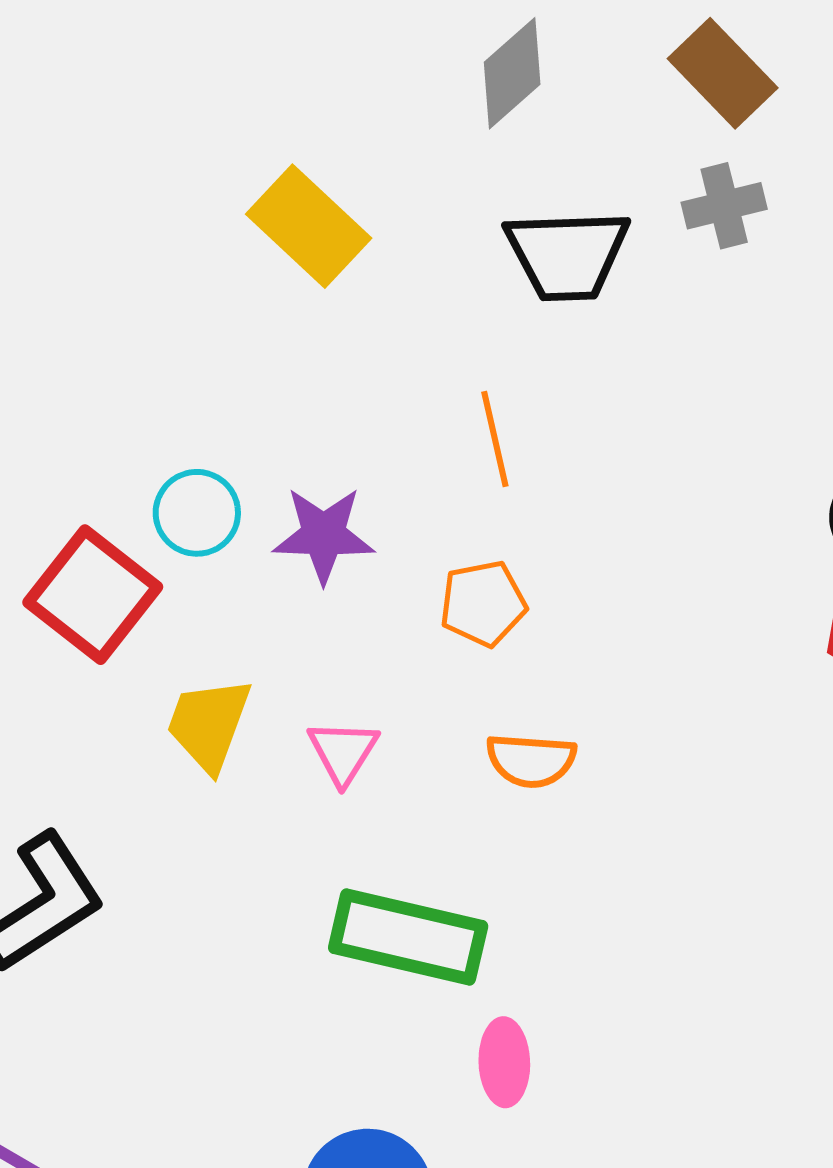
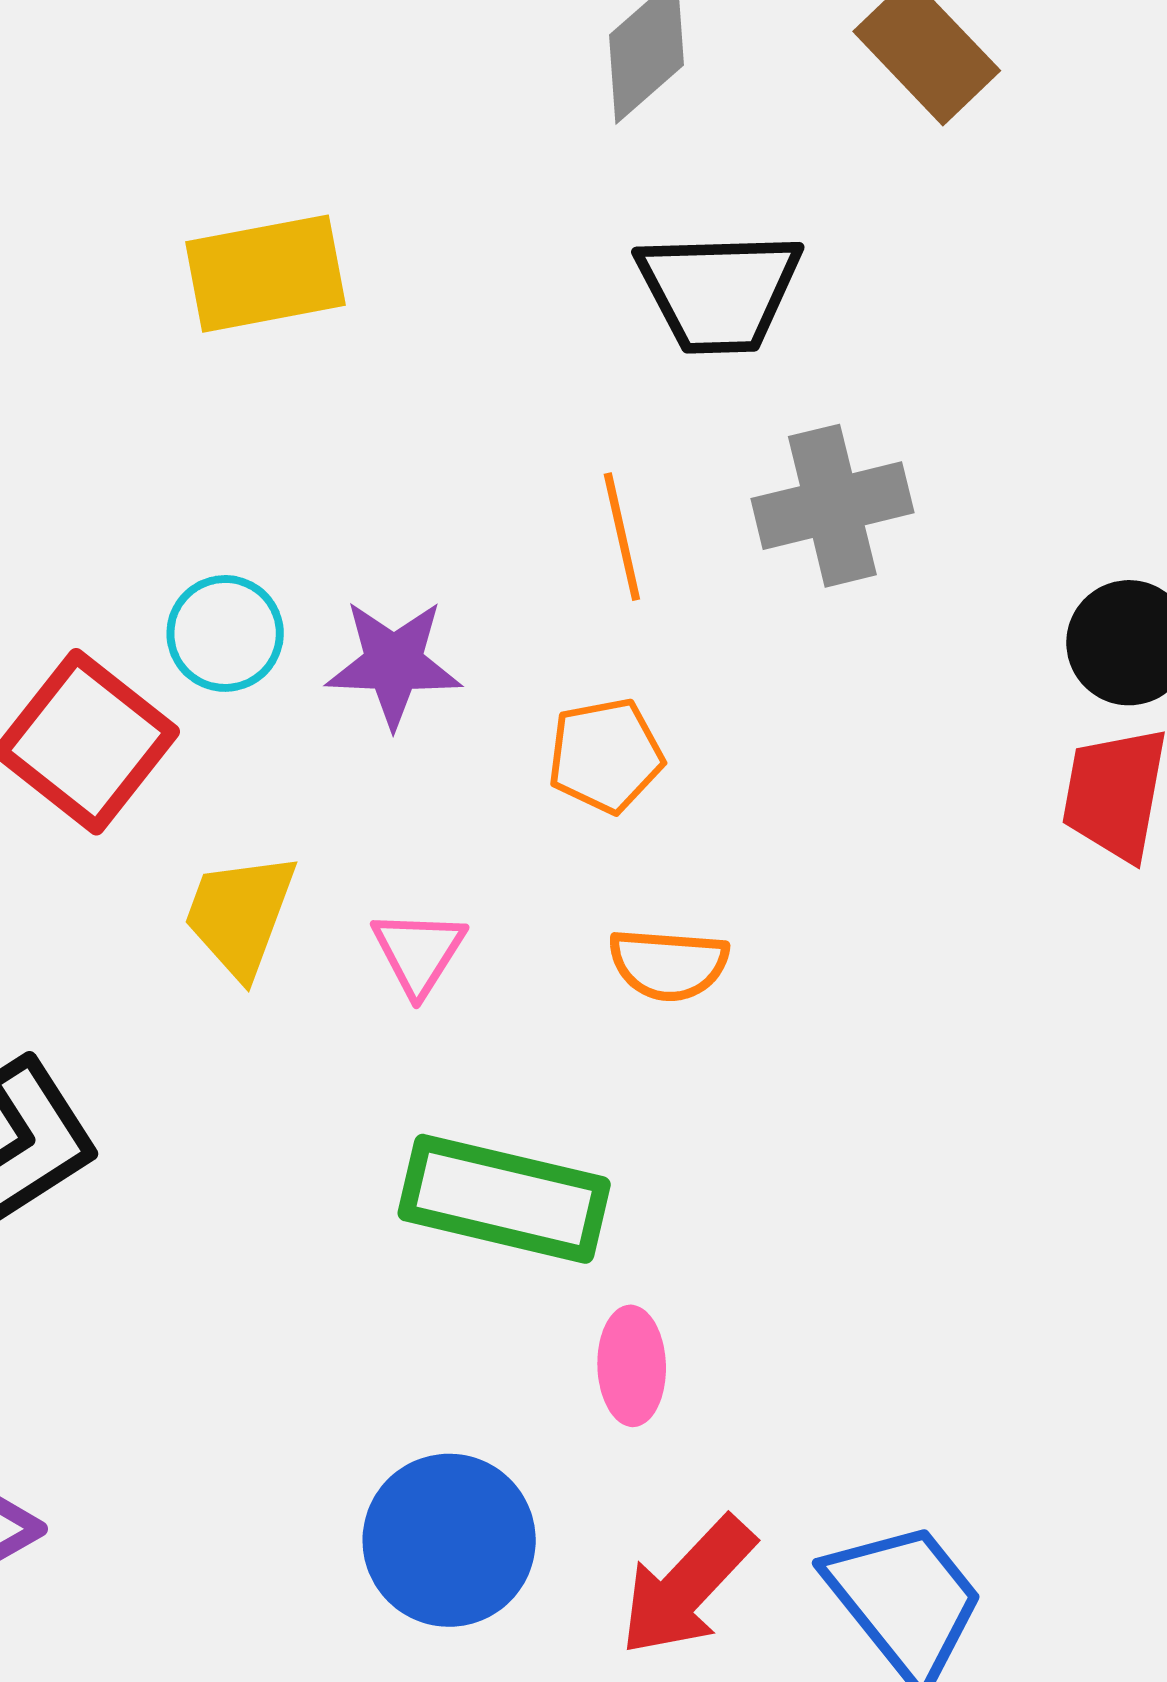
gray cross: (724, 206) -> (832, 506), moved, size x1.4
yellow rectangle: (309, 226) -> (265, 274), moved, turned -54

